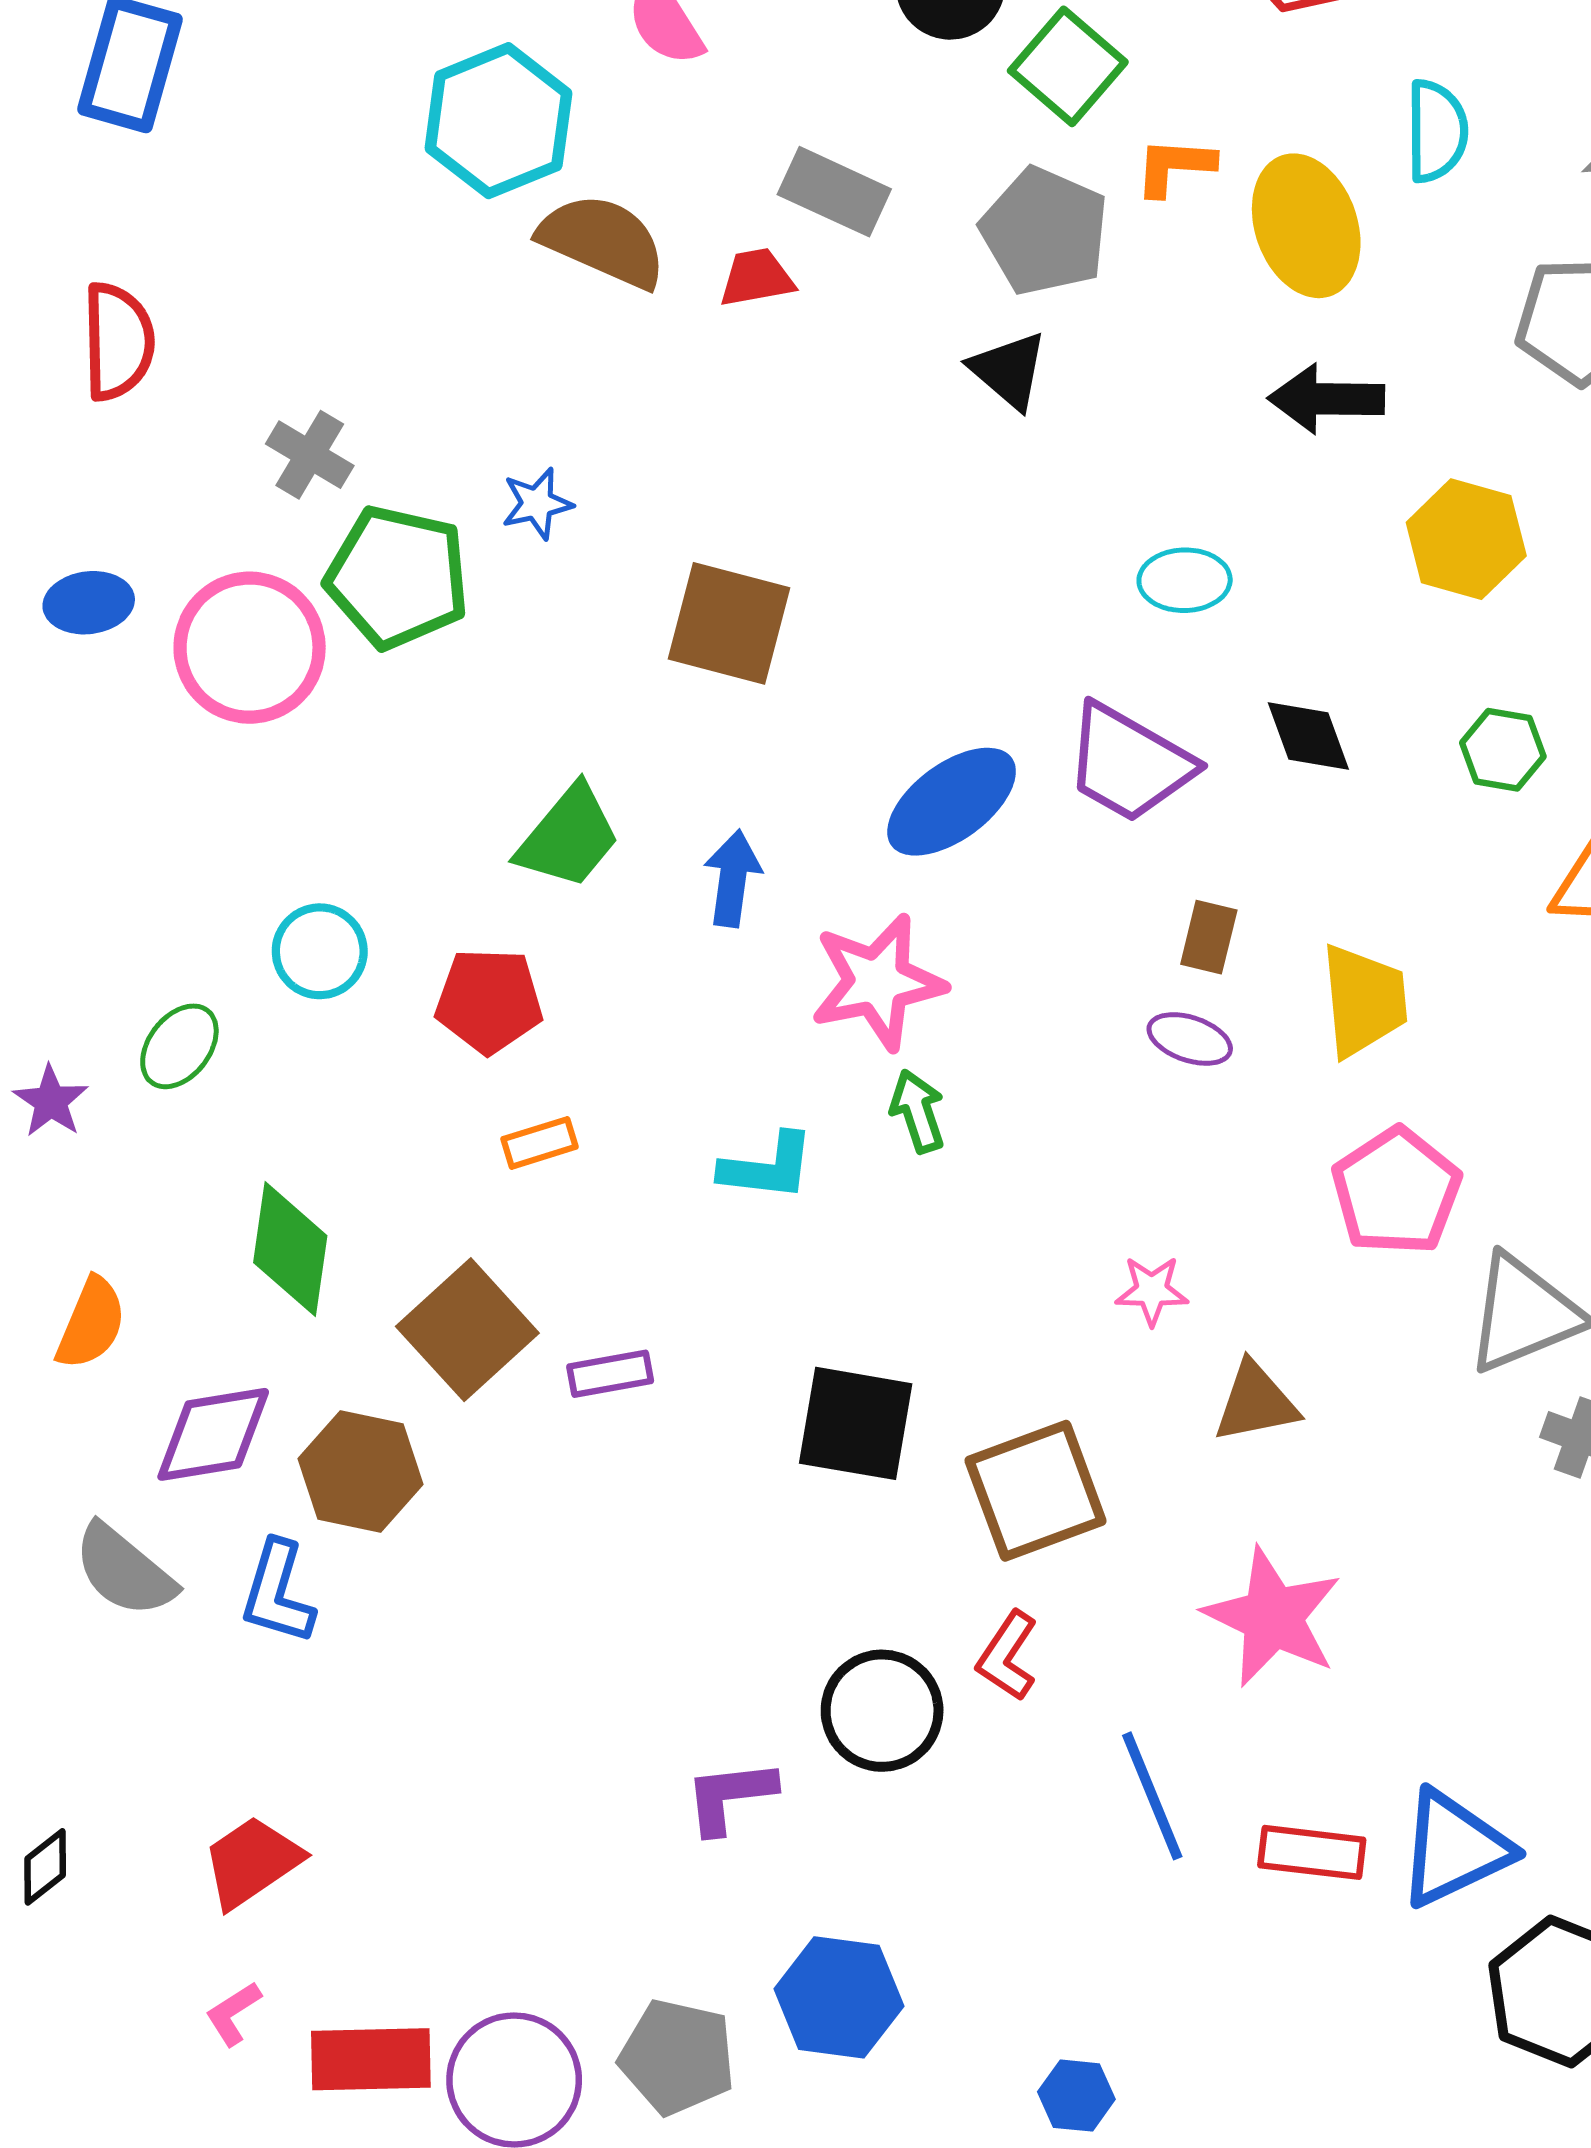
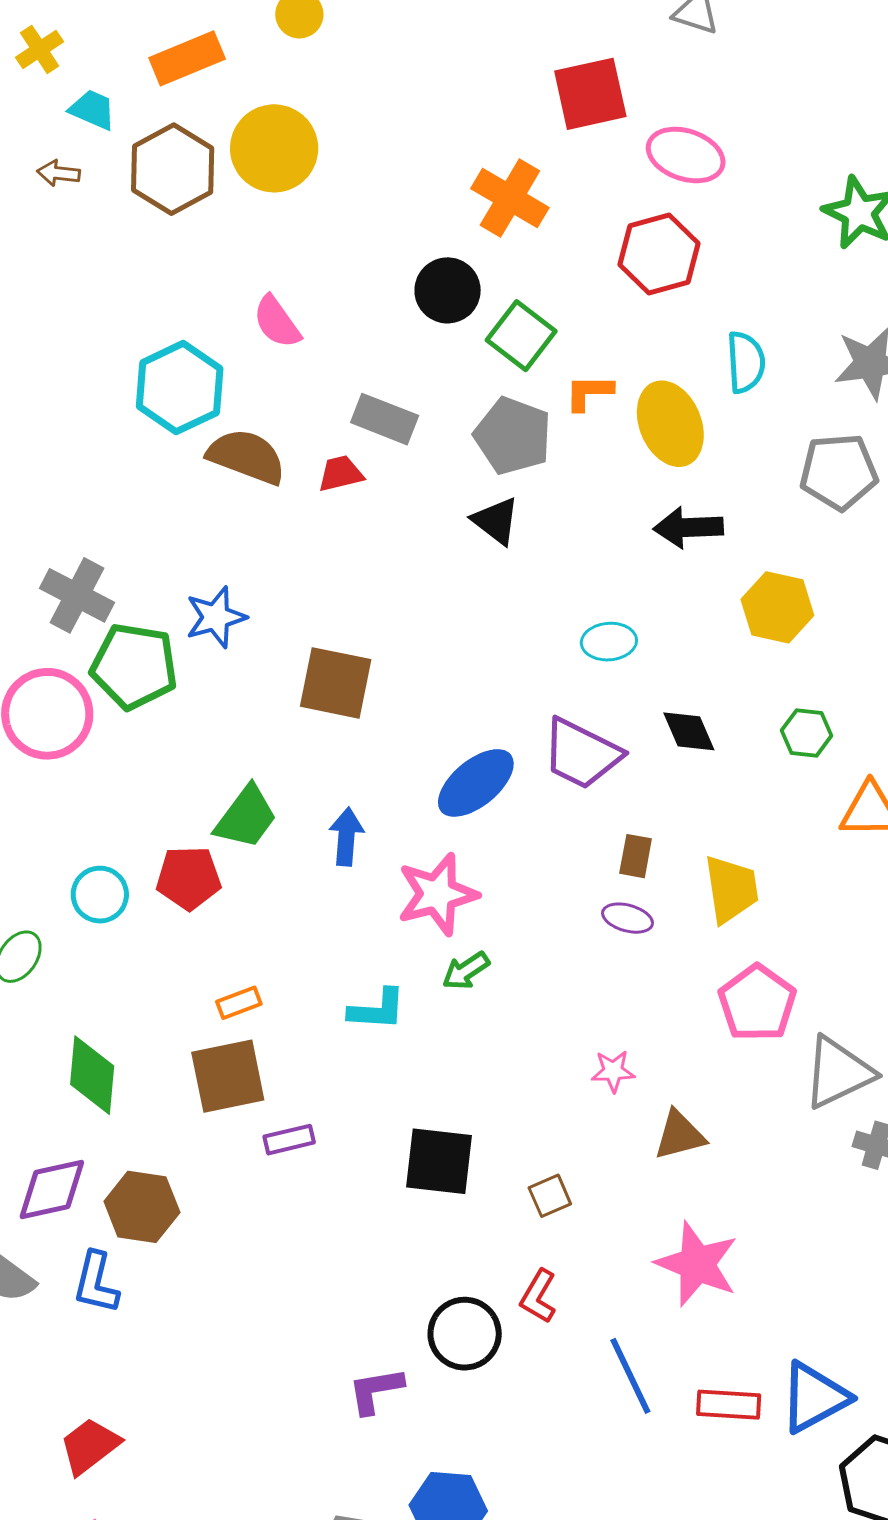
gray cross: (310, 455) -> (77, 595), size x1.4
blue star: (537, 504) -> (216, 617), size x1.4
red pentagon: (489, 1001) -> (189, 878), moved
green arrow: (918, 1111) -> (466, 971), turned -102
brown square: (467, 1330) -> (228, 1076), moved, turned 34
brown square: (1036, 1491) -> (550, 1196), size x0.5

